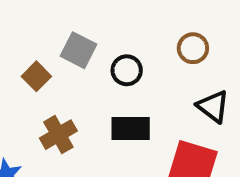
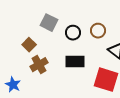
brown circle: (193, 48) -> (98, 31), moved
brown square: (36, 76) -> (29, 45), moved

